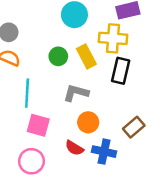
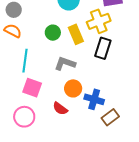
yellow cross: (113, 38) -> (99, 21), turned -30
brown rectangle: (134, 127) -> (110, 117), moved
blue cross: (104, 152) -> (94, 99), moved

